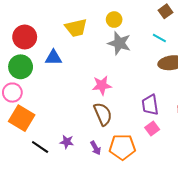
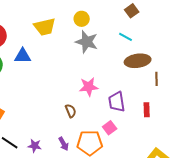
pink star: (102, 85) -> (89, 87), moved
brown semicircle: (103, 114) -> (71, 111), size x0.6
pink square: (152, 128) -> (110, 128), moved
purple star: (67, 142) -> (35, 146), moved

